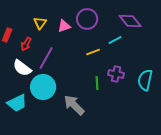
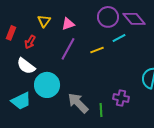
purple circle: (87, 19) -> (108, 17), moved
purple line: (46, 58) -> (68, 49), moved
purple cross: (116, 74) -> (121, 98), moved
green line: (97, 83) -> (101, 110), moved

